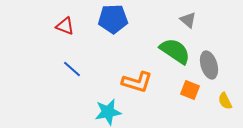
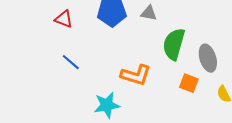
gray triangle: (188, 20) -> (149, 13), moved, turned -30
green semicircle: (175, 51) -> (174, 44), turned -108

